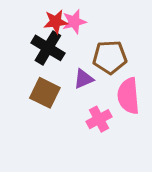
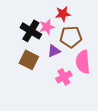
red star: (56, 22) -> (63, 14), moved
pink star: (74, 22) -> (47, 27), moved

